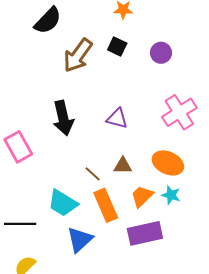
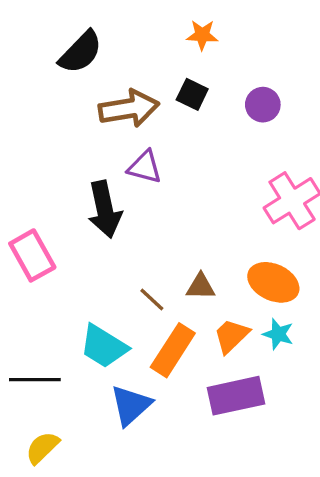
brown arrow: (78, 55) -> (129, 108), turned -135
purple triangle: (117, 119) -> (145, 167), moved
orange rectangle: (106, 205) -> (173, 350), turned 56

